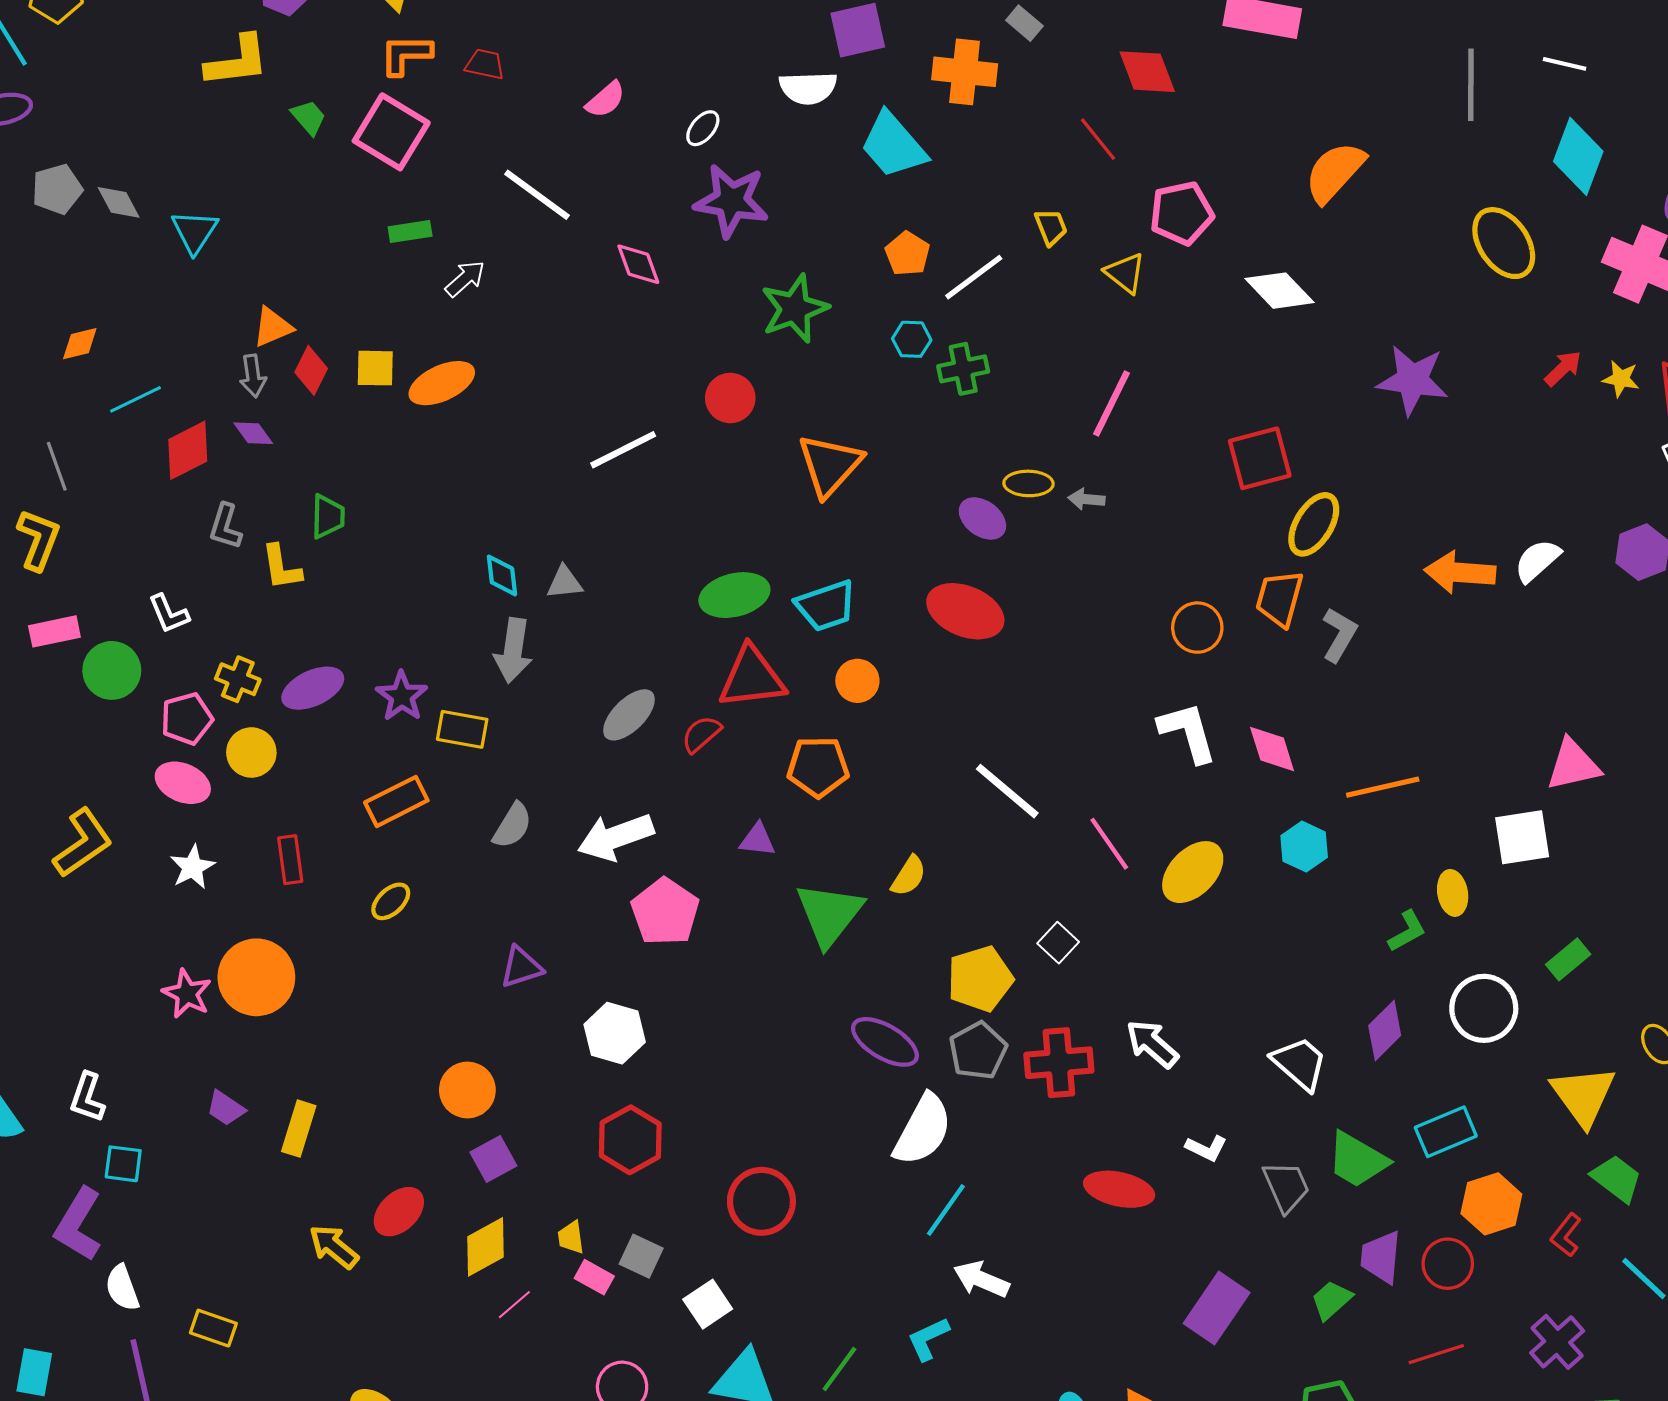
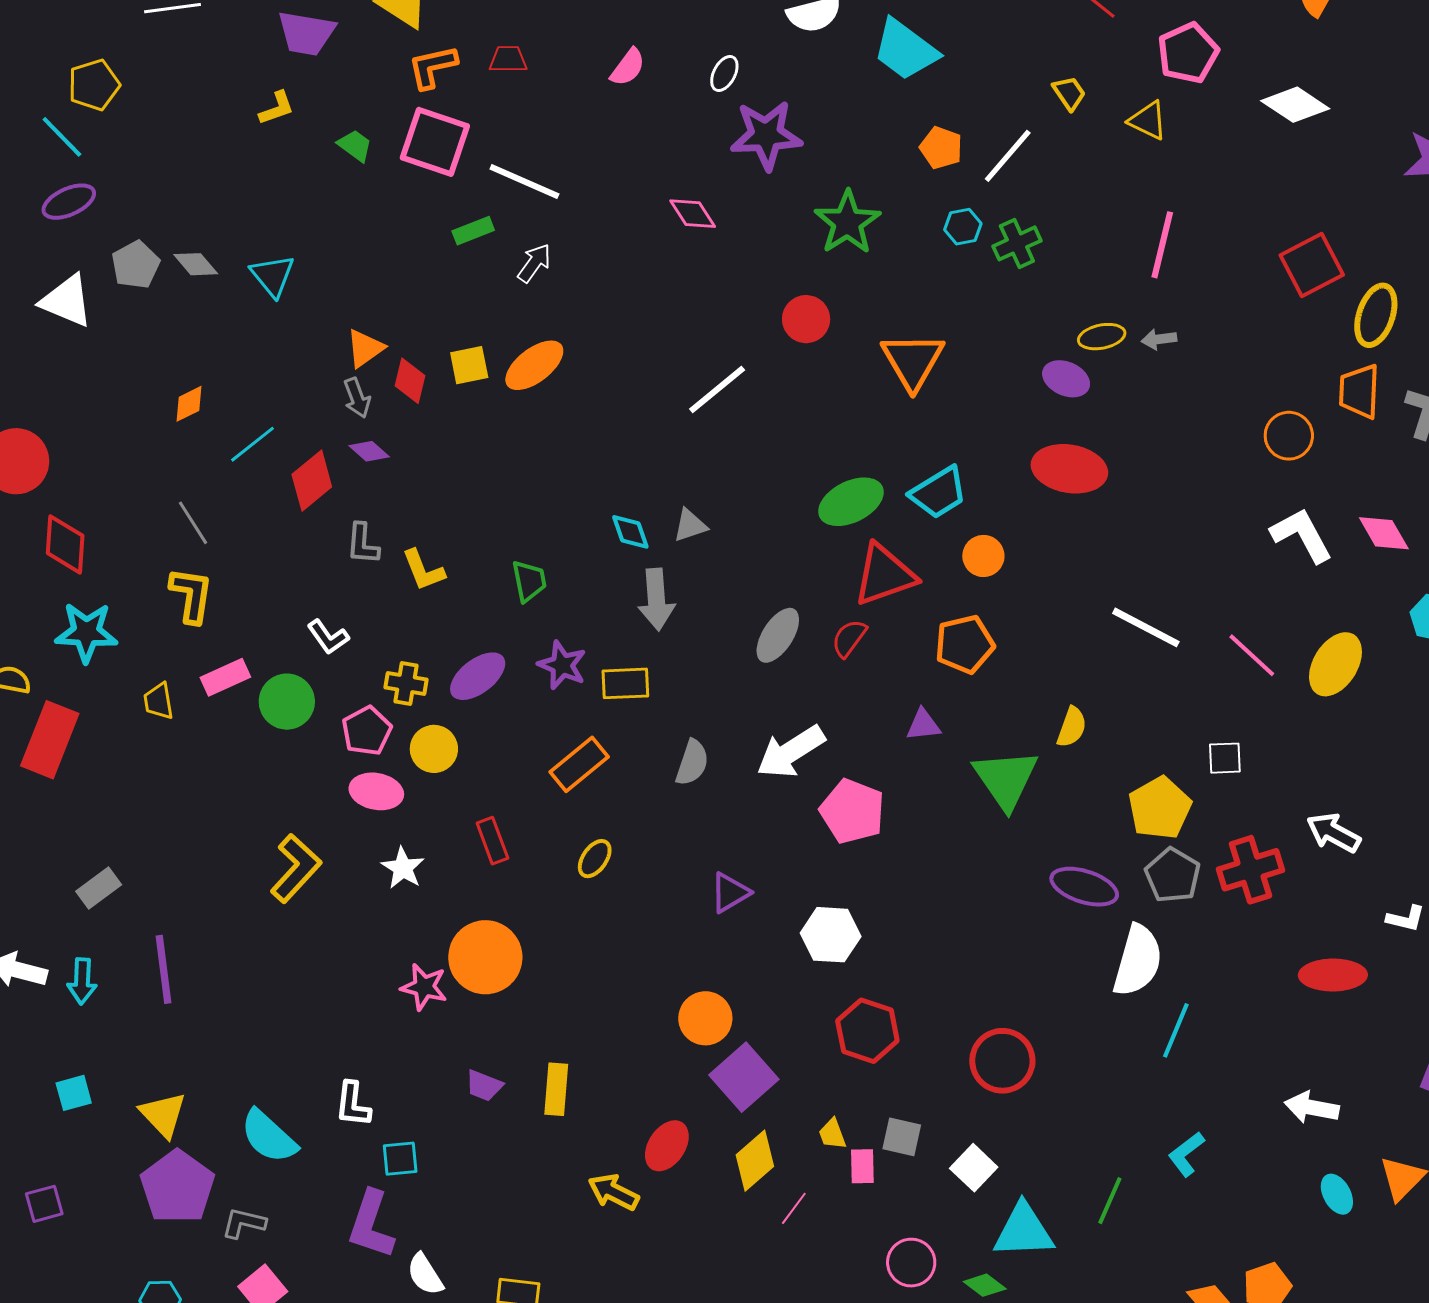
yellow L-shape: (237, 61) -> (277, 108), size x0.6
white line: (537, 195) -> (524, 182), moved
green trapezoid: (328, 516) -> (529, 581), moved
white square: (1058, 943) -> (1225, 758), turned -33
purple square: (493, 1159) -> (744, 1077), size x1.5
pink rectangle: (594, 1277) -> (862, 1166), turned 72
white arrow: (981, 1279) -> (1312, 1107), moved

